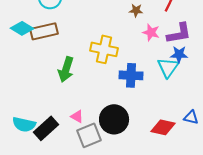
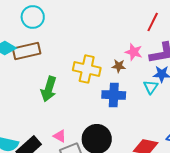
brown star: (136, 10) -> (119, 66), moved
cyan triangle: (168, 67) -> (151, 87), size x0.7

